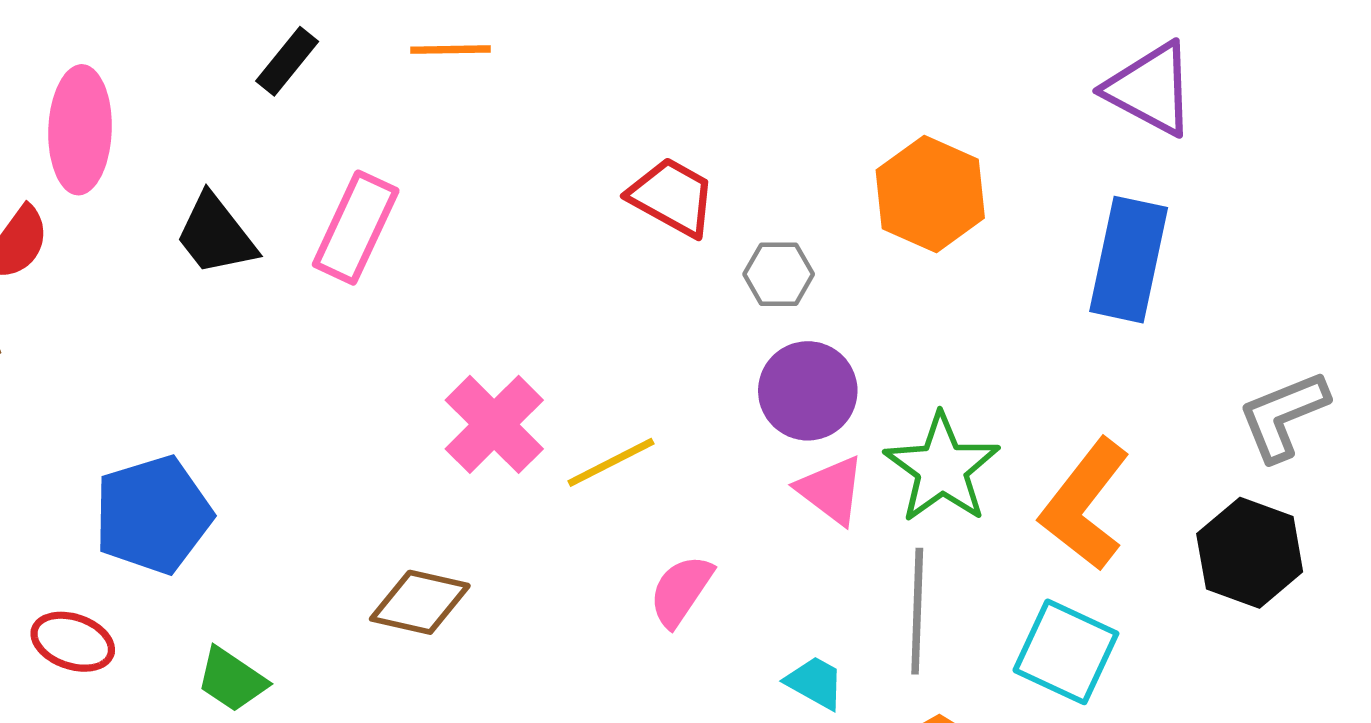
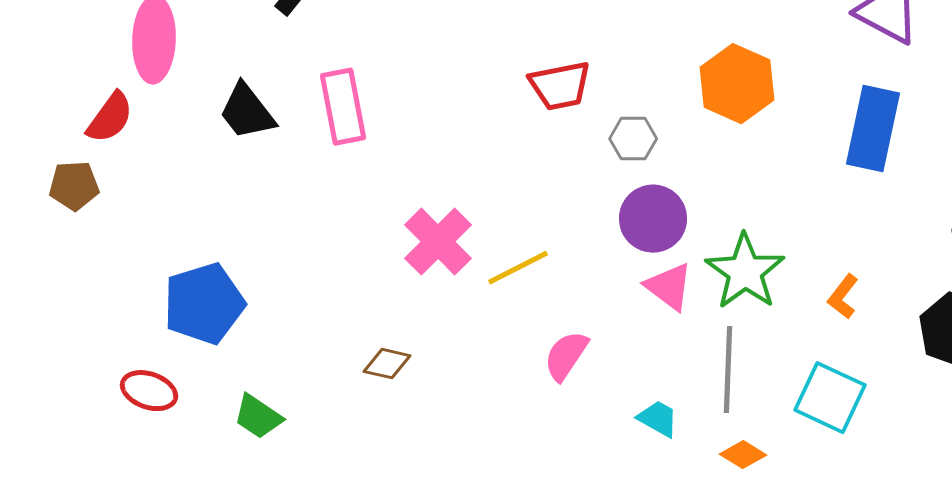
red trapezoid: (672, 197) -> (560, 86), turned 140
pink rectangle: (356, 228) -> (343, 107), turned -36
orange L-shape: (1085, 505) -> (843, 297), size x0.5
brown diamond: (420, 602) -> (387, 364), size x0.7

